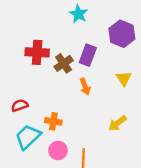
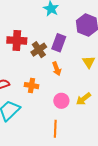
orange cross: (53, 121) -> (32, 86), moved
pink circle: (58, 150) -> (61, 101), moved

